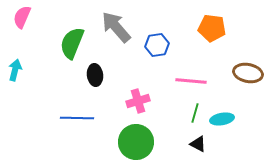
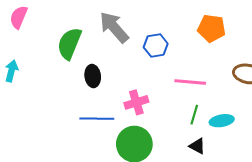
blue line: (77, 118) -> (97, 119), moved

